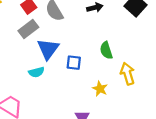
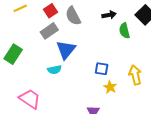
green semicircle: (106, 50) -> (124, 31), moved
blue square: (74, 63) -> (102, 69), moved

